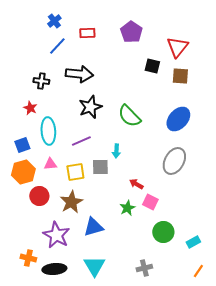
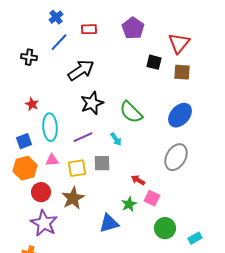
black arrow: (79, 74) -> (81, 70), turned -40
black cross: (41, 81) -> (29, 57), moved
cyan arrow: (116, 151) -> (116, 139), moved, turned -40
blue triangle: (93, 227) -> (109, 223), moved
purple star: (56, 235) -> (44, 223), moved

